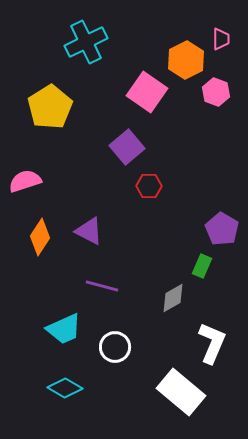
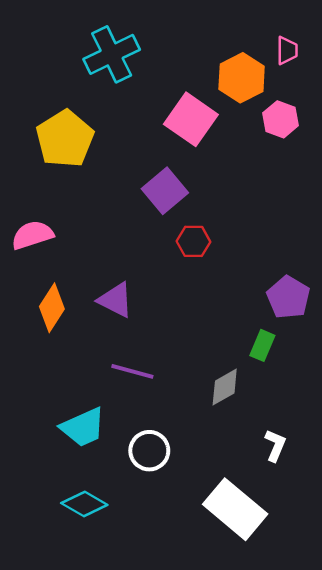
white L-shape: (212, 343) -> (275, 445), size x0.6

